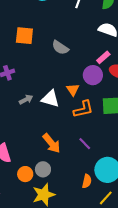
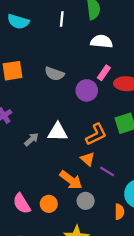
purple circle: (93, 75) -> (87, 90), moved
orange triangle: (73, 90) -> (88, 159), moved
gray circle: (43, 169) -> (86, 201), moved
orange circle: (25, 174) -> (49, 204), moved

